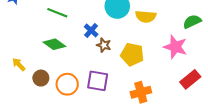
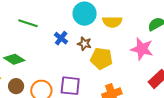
green diamond: (54, 44) -> (14, 59), moved
brown star: (104, 45) -> (84, 44), moved

